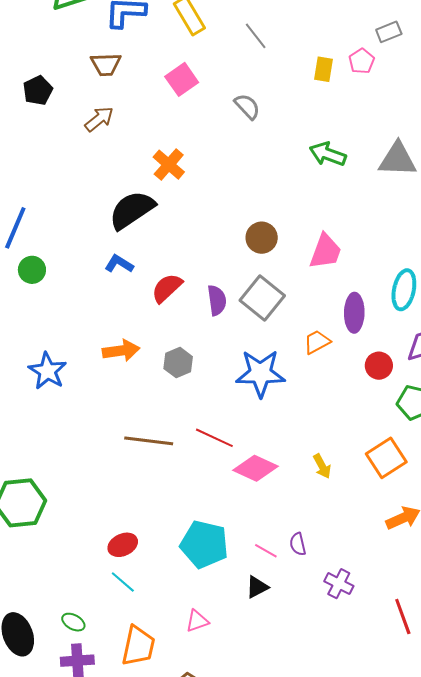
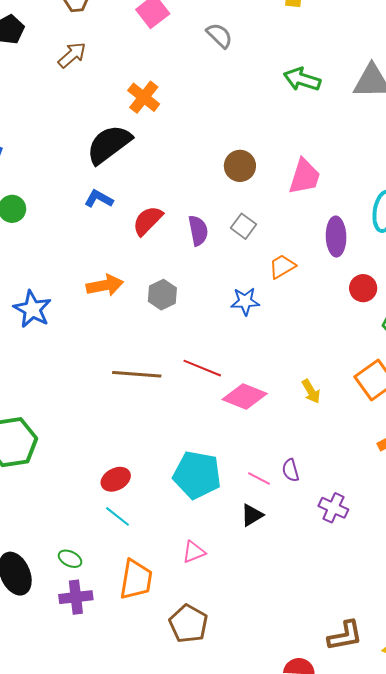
gray square: (262, 298) -> (243, 226), size x0.6
orange trapezoid: (317, 342) -> (282, 266), moved
blue star: (260, 373) -> (245, 301), size x0.6

